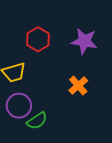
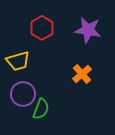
green semicircle: (37, 121) -> (41, 109), turned -35

